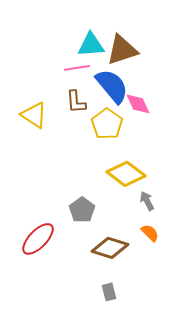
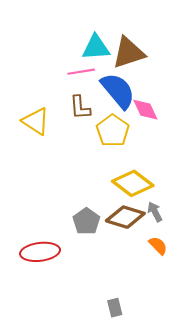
red ellipse: (38, 239) -> (40, 252), turned 39
brown diamond: (110, 248) -> (125, 217), moved

